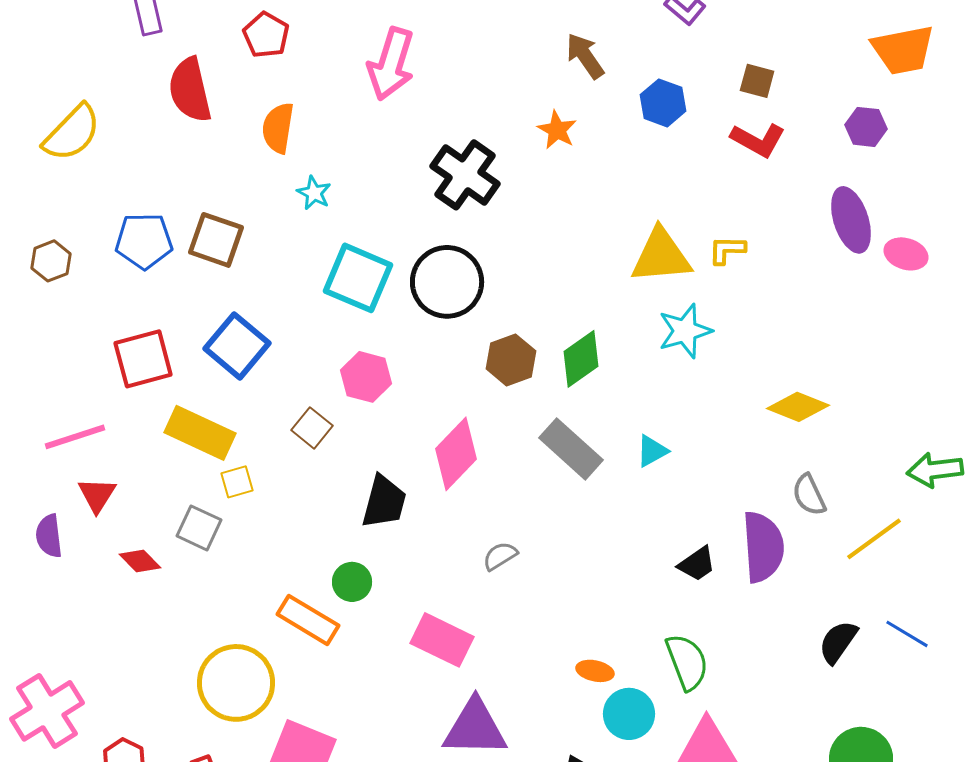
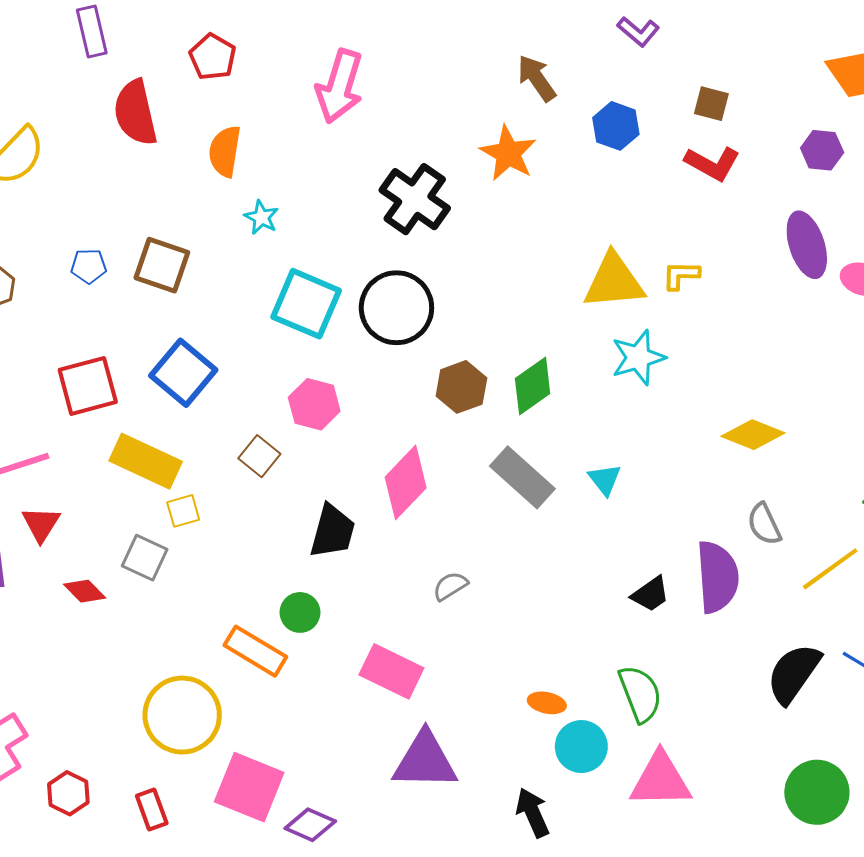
orange star: (557, 130) -> (508, 153), size x1.4
blue pentagon: (144, 241) -> (89, 266), size x0.6
cyan triangle: (652, 451) -> (605, 479), turned -39
black semicircle: (838, 642) -> (794, 673), size x1.4

